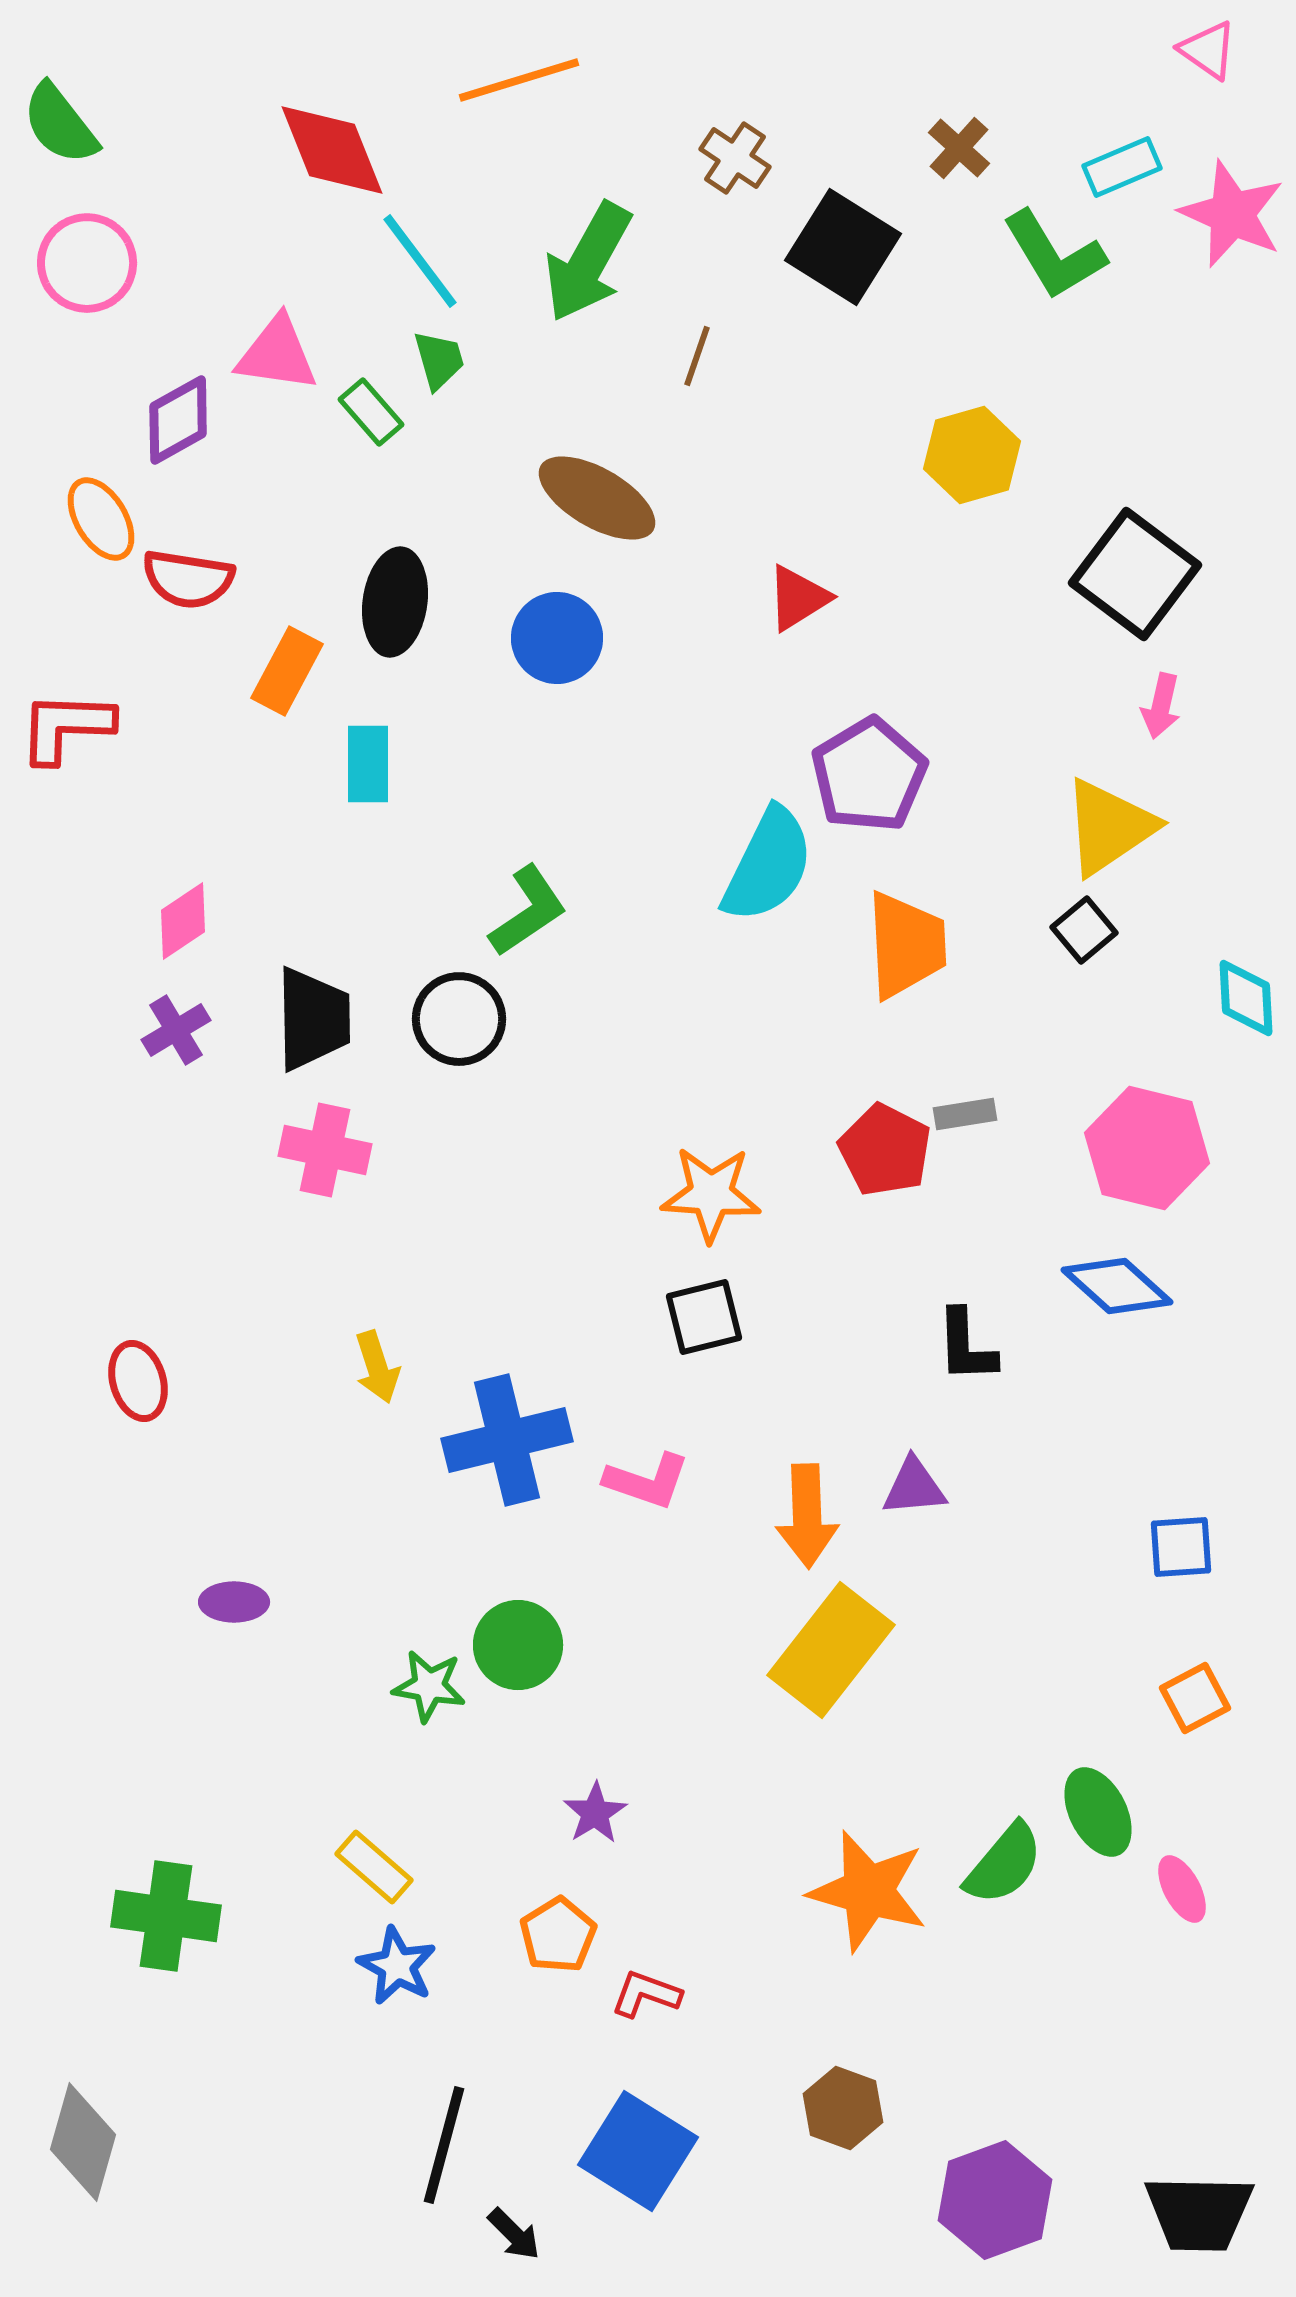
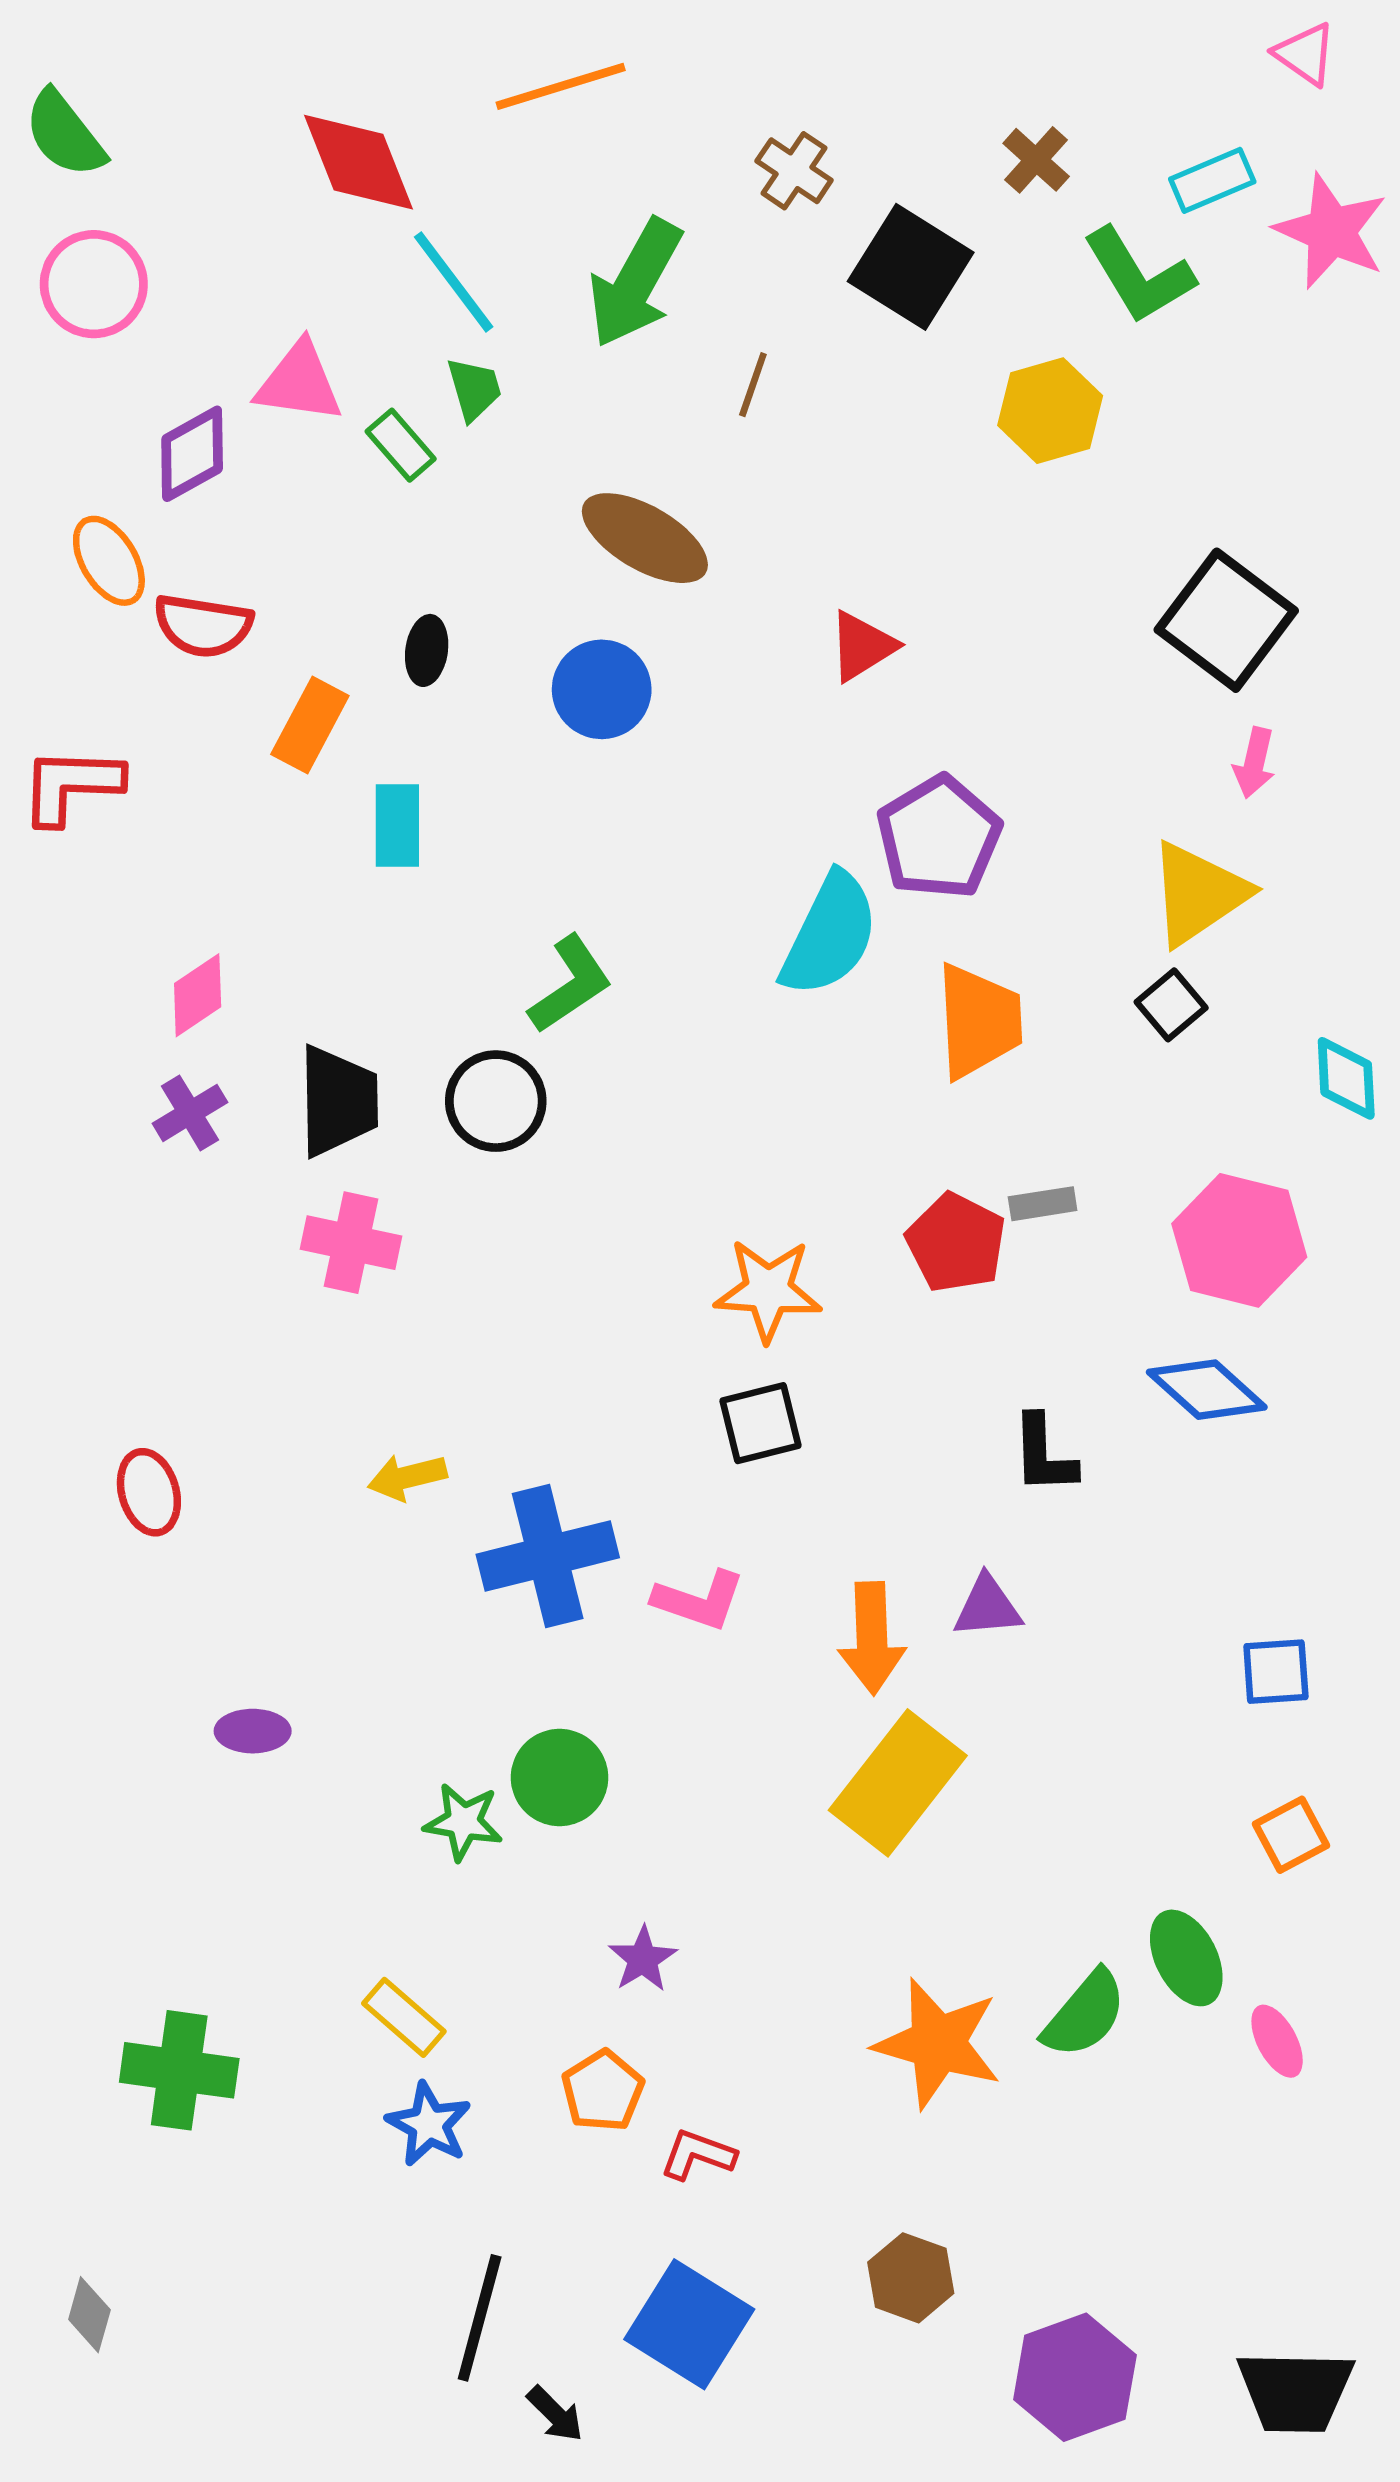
yellow hexagon: (972, 455) -> (1050, 411), moved
black ellipse: (395, 602) -> (427, 650), size x0.6
yellow arrow: (377, 1367) -> (407, 1477), turned 94
gray diamond: (83, 2142) -> (89, 2315), size x0.6

